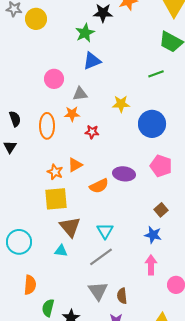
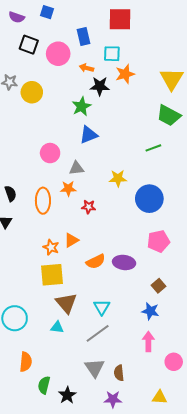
pink pentagon: (161, 166) -> (158, 241), turned -30
purple ellipse: (124, 174) -> (124, 262), moved

